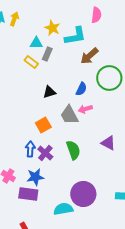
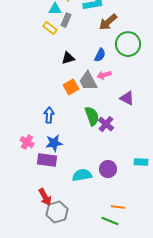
orange square: (43, 125) -> (71, 87), moved
purple triangle: (108, 143) -> (127, 98), moved
purple cross: (45, 153) -> (106, 124), moved
purple circle: (83, 194) -> (108, 169), moved, size x0.7

